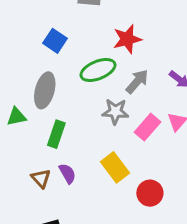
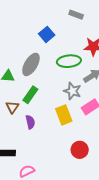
yellow rectangle: (115, 167) -> (64, 115), moved
brown triangle: (41, 178) -> (12, 107), moved

